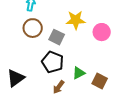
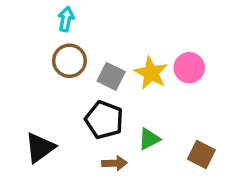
yellow star: (76, 20) -> (151, 73), moved, turned 30
brown square: (100, 81) -> (201, 155), moved
brown arrow: (59, 87) -> (115, 163), turned -128

